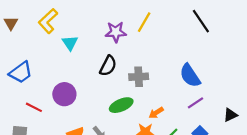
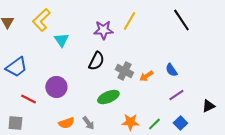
blue semicircle: (190, 76) -> (171, 70), size x0.6
gray cross: (139, 77) -> (124, 71), turned 30
orange arrow: (156, 113) -> (146, 76), moved

